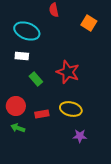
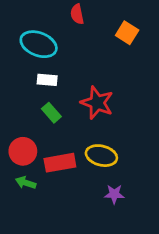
white rectangle: (22, 56) -> (47, 80), moved
red rectangle: (42, 114) -> (60, 163), size x1.5

